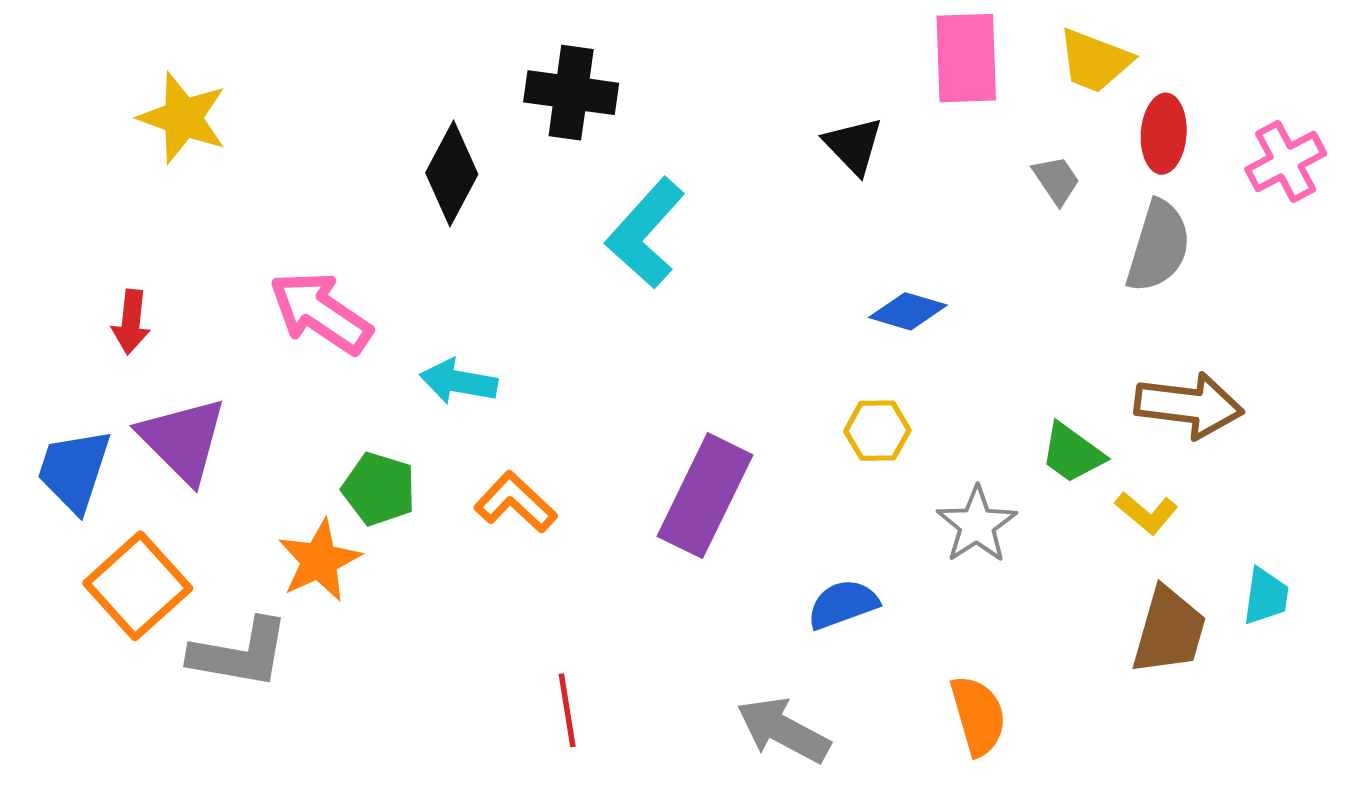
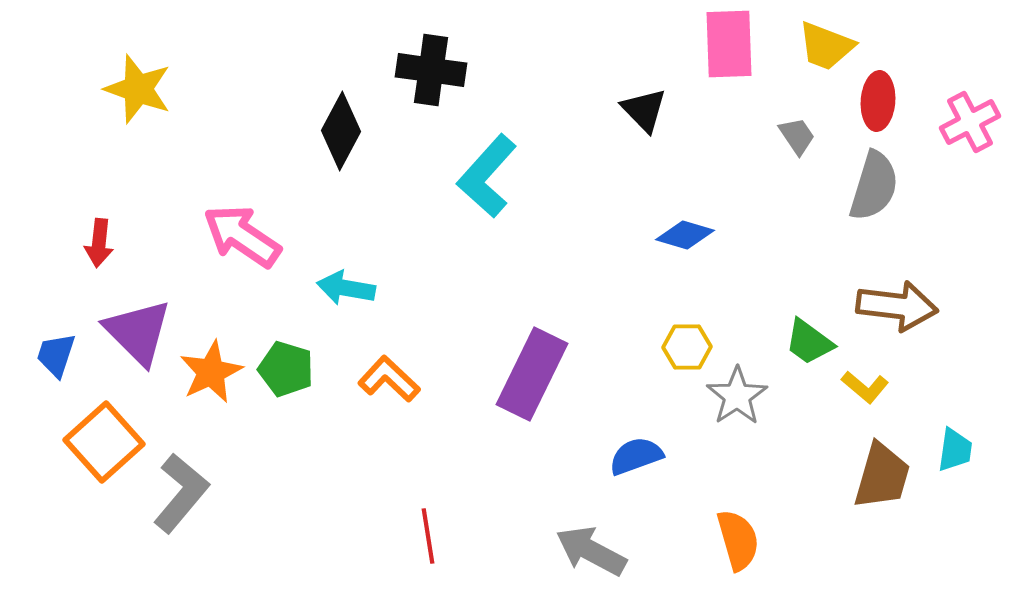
yellow hexagon: (877, 431) -> (687, 347), moved
blue trapezoid: (74, 470) -> (56, 355), size x0.7
orange star: (319, 561) -> (211, 372), moved
gray L-shape: (240, 653) -> (181, 493), turned -60

